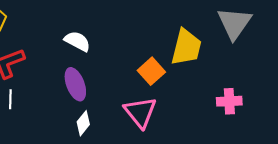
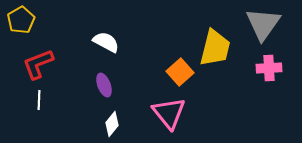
purple ellipse: (75, 84) -> (104, 85), size x0.7
pink cross: (229, 101) -> (269, 68), moved

